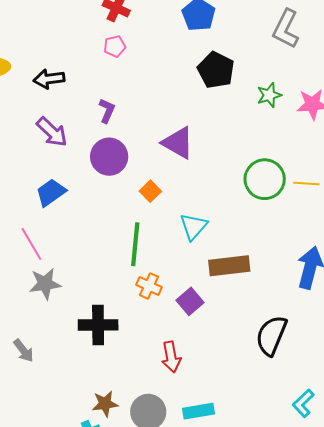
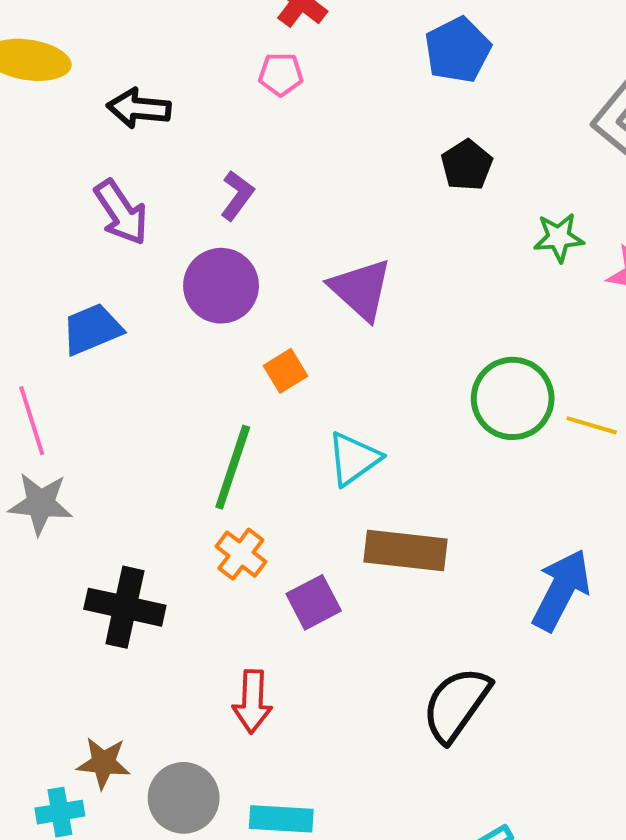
black pentagon: (216, 70) -> (467, 165), size x0.7

